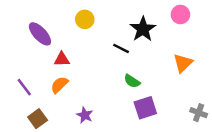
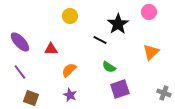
purple ellipse: (40, 34) -> (20, 42), moved
orange semicircle: (59, 85) -> (69, 70), moved
brown square: (38, 119) -> (31, 98), turned -35

